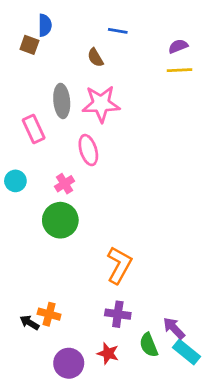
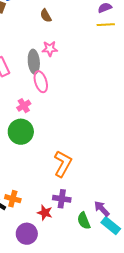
gray ellipse: (62, 101) -> (34, 62), moved
pink star: (101, 104) -> (50, 49), size x0.6
red star: (108, 353) -> (45, 213), moved

